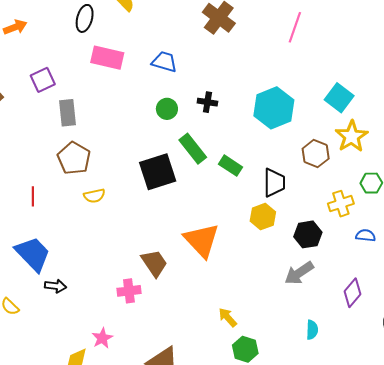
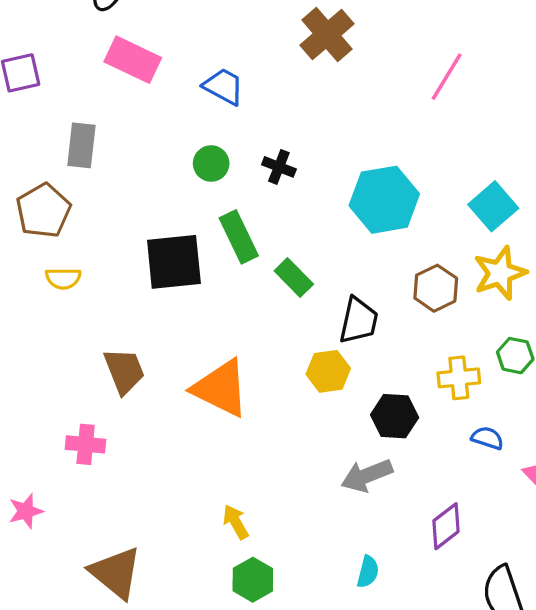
gray rectangle: (68, 113) -> (81, 145), moved
orange triangle: (202, 240) -> (221, 388), turned -33
brown trapezoid: (154, 263) -> (124, 371), moved

